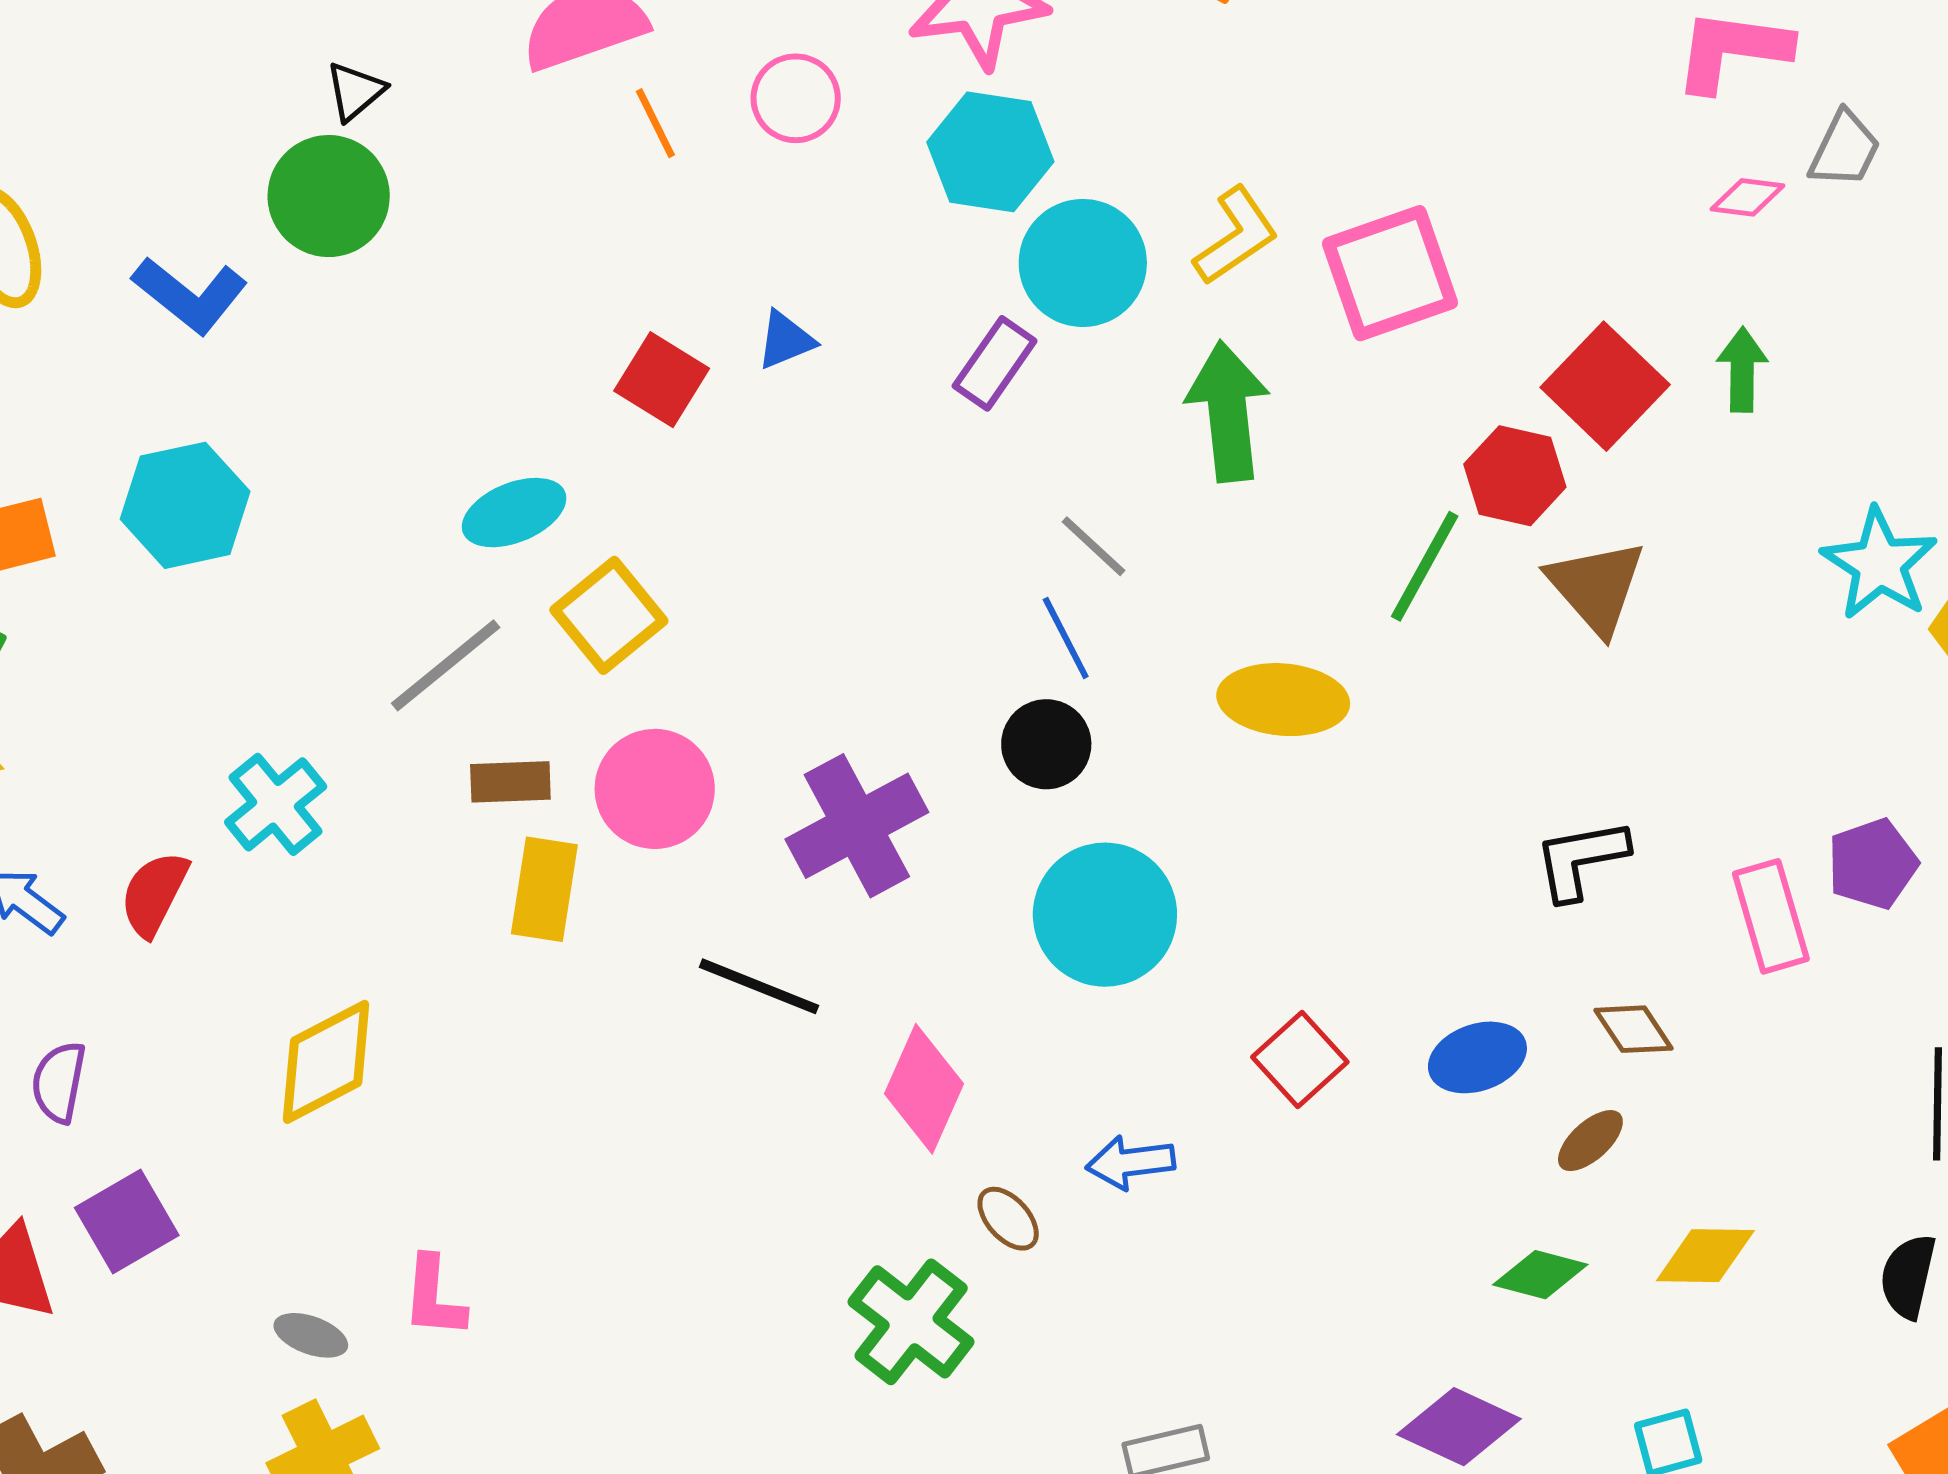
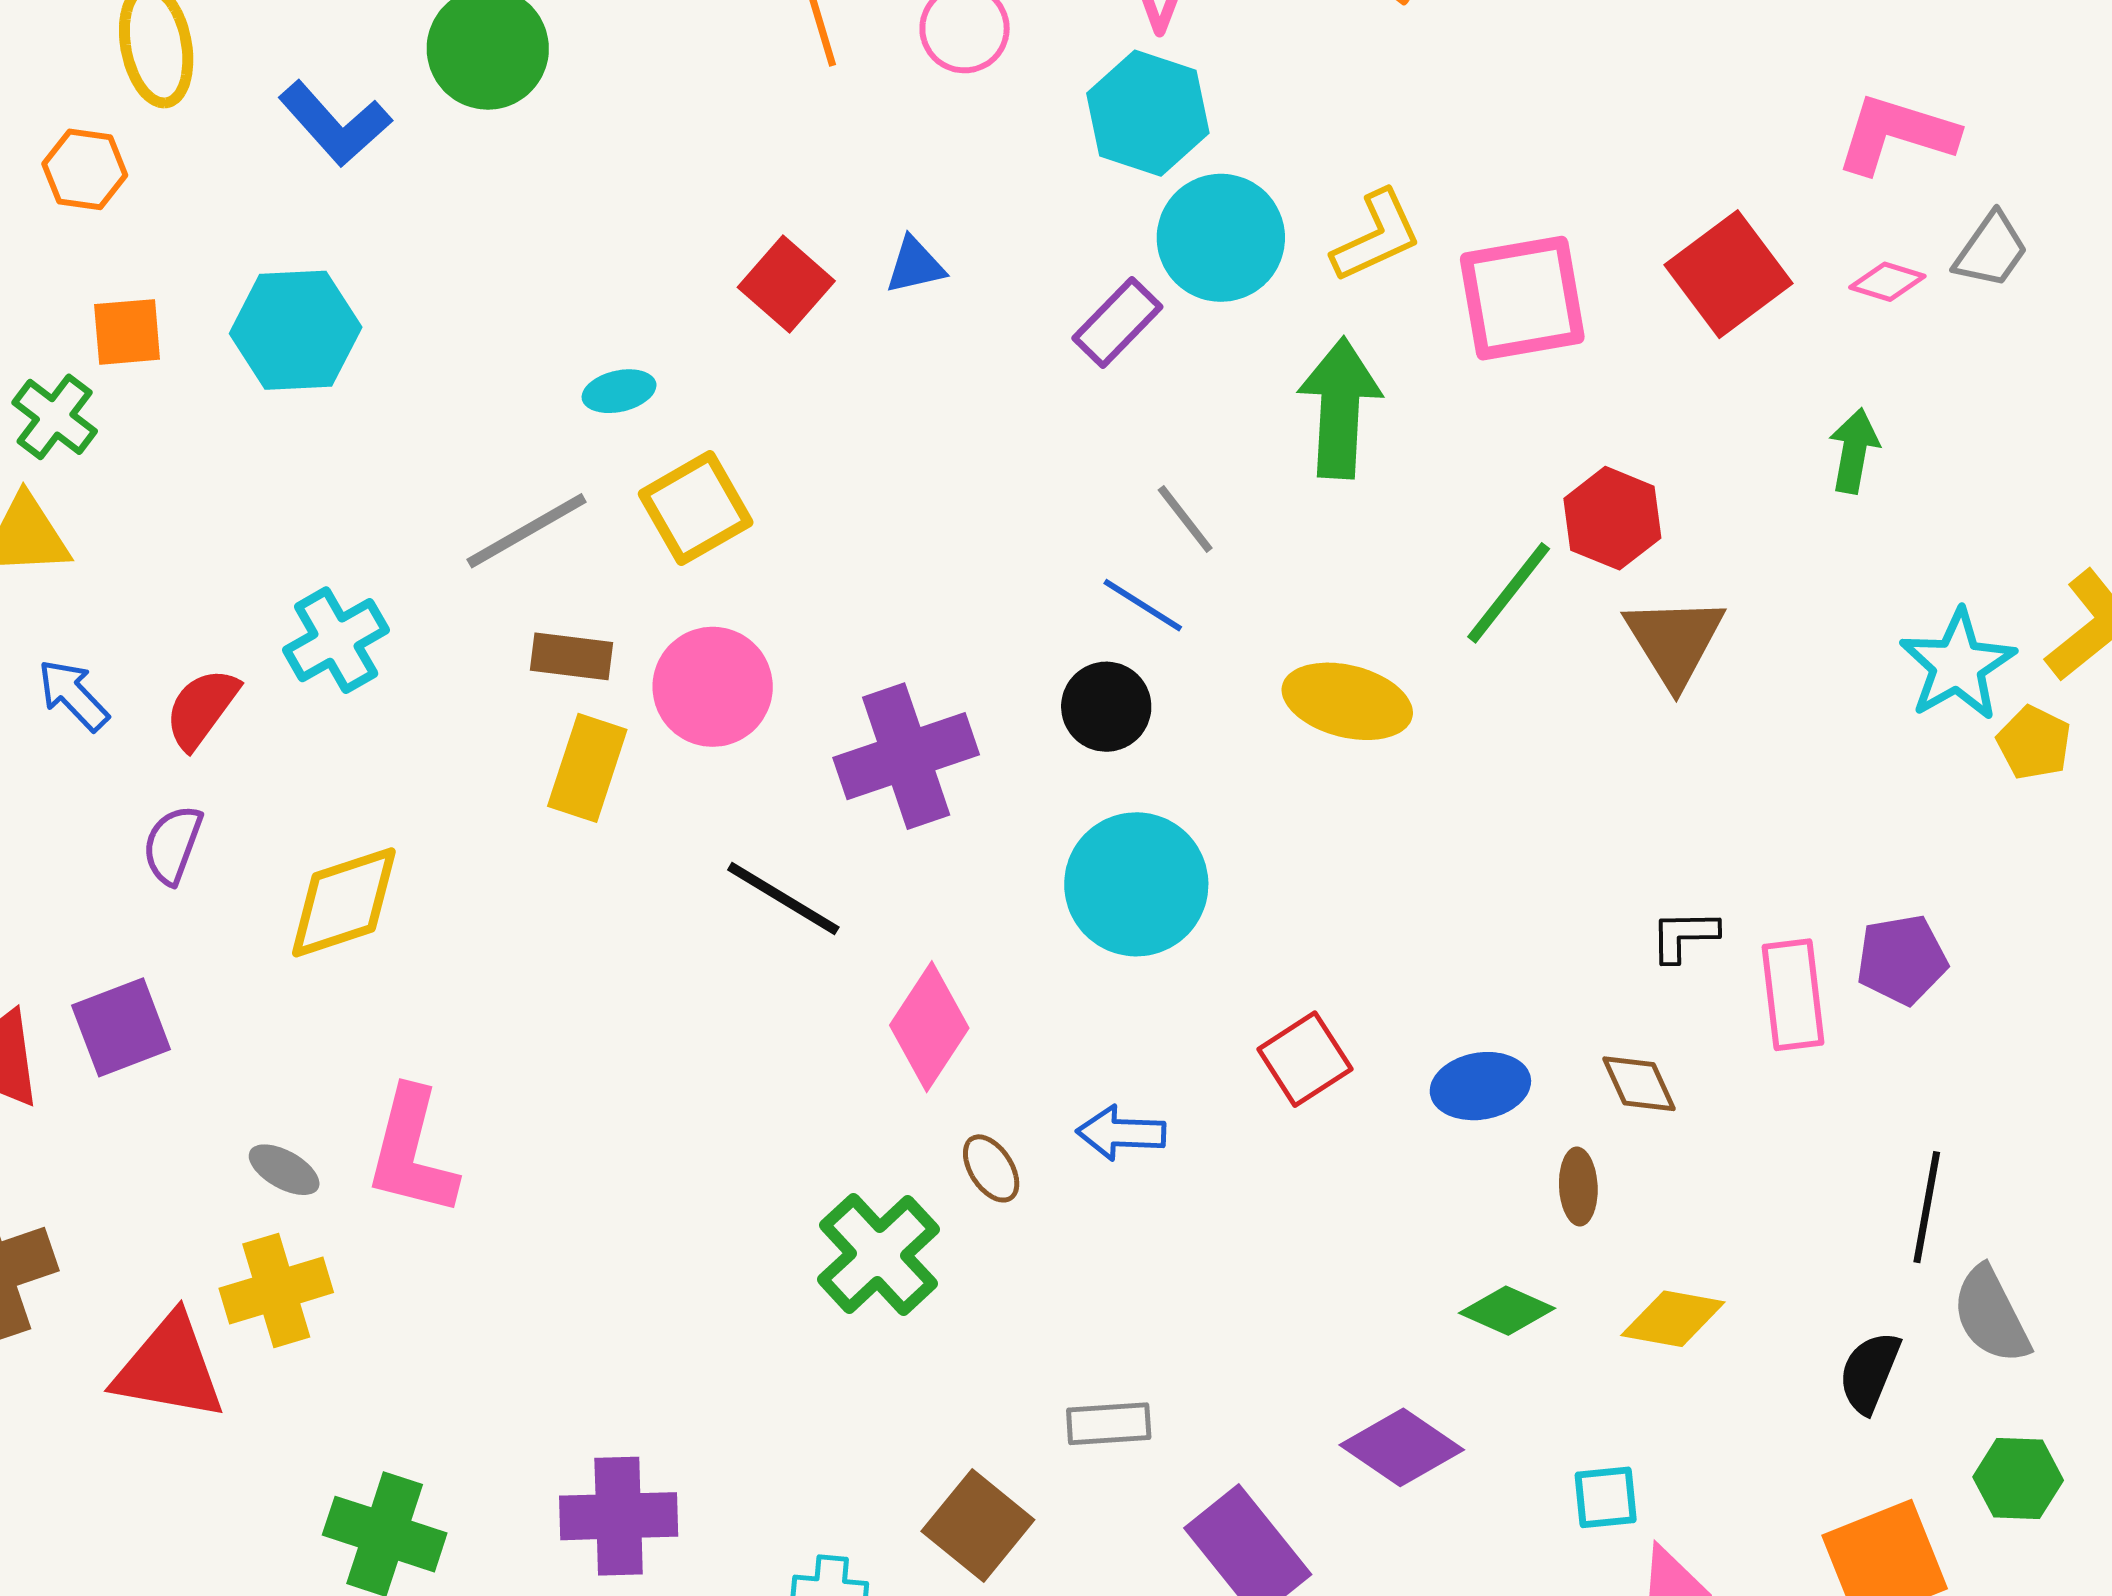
red square: (1605, 386) -> (1729, 274), moved
cyan ellipse: (514, 513) -> (619, 391), size x0.7
blue line: (1066, 638) -> (1143, 605), turned -40
black L-shape: (1581, 859) -> (1684, 936), moved, size x0.7
purple semicircle: (59, 1082) -> (173, 845), moved
brown ellipse: (1590, 1141) -> (1578, 1187), turned -60
pink L-shape: (434, 1297) -> (412, 1152), size x1.5

